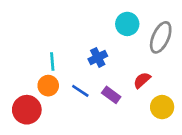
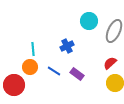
red semicircle: (142, 80) -> (110, 63), moved

